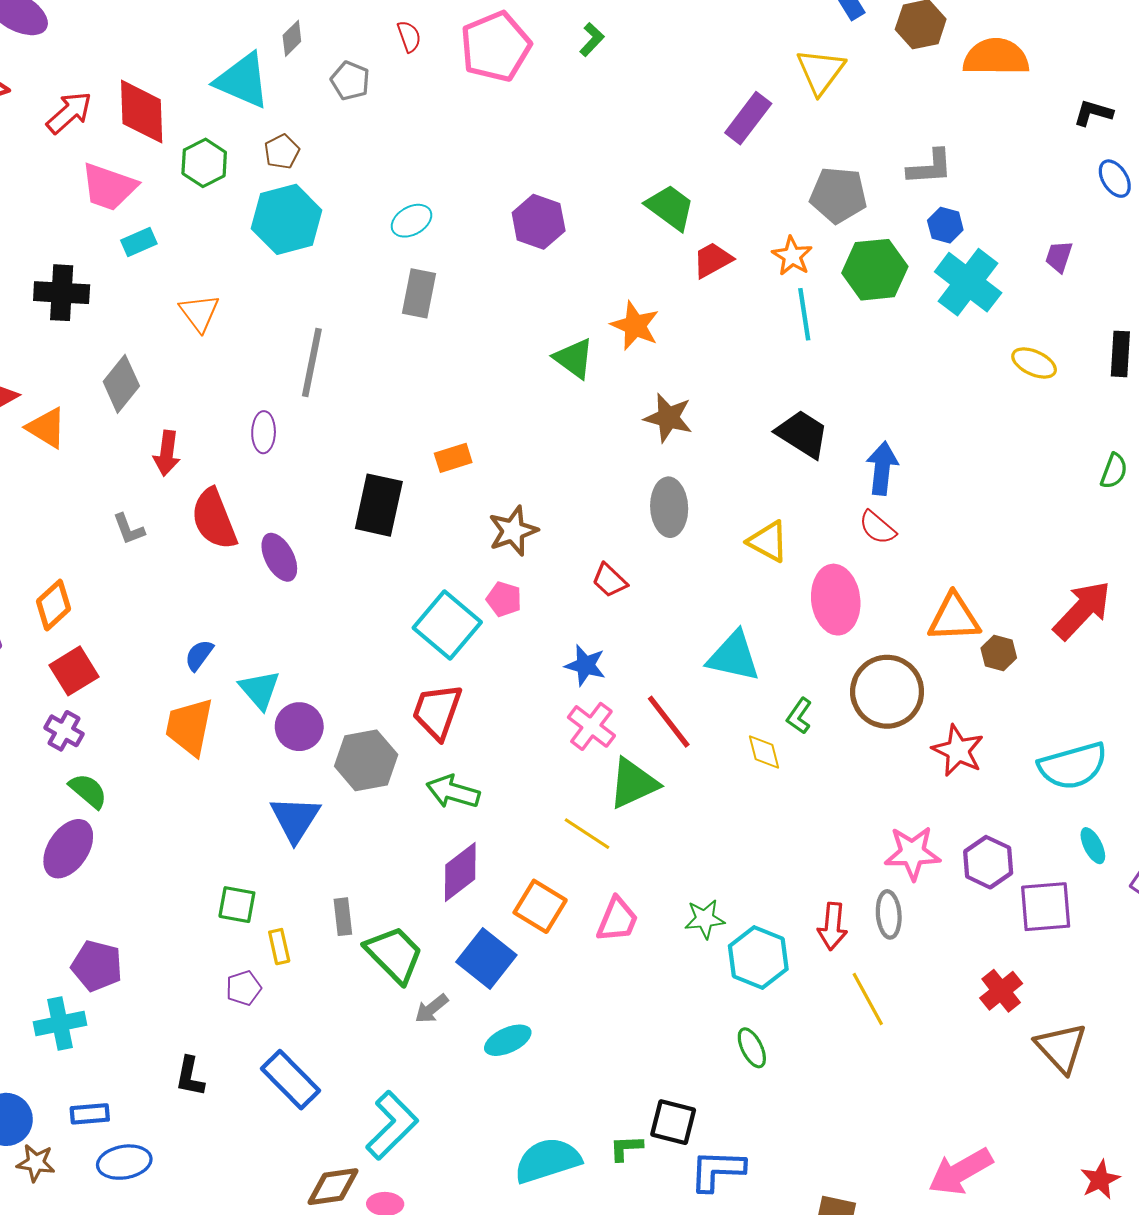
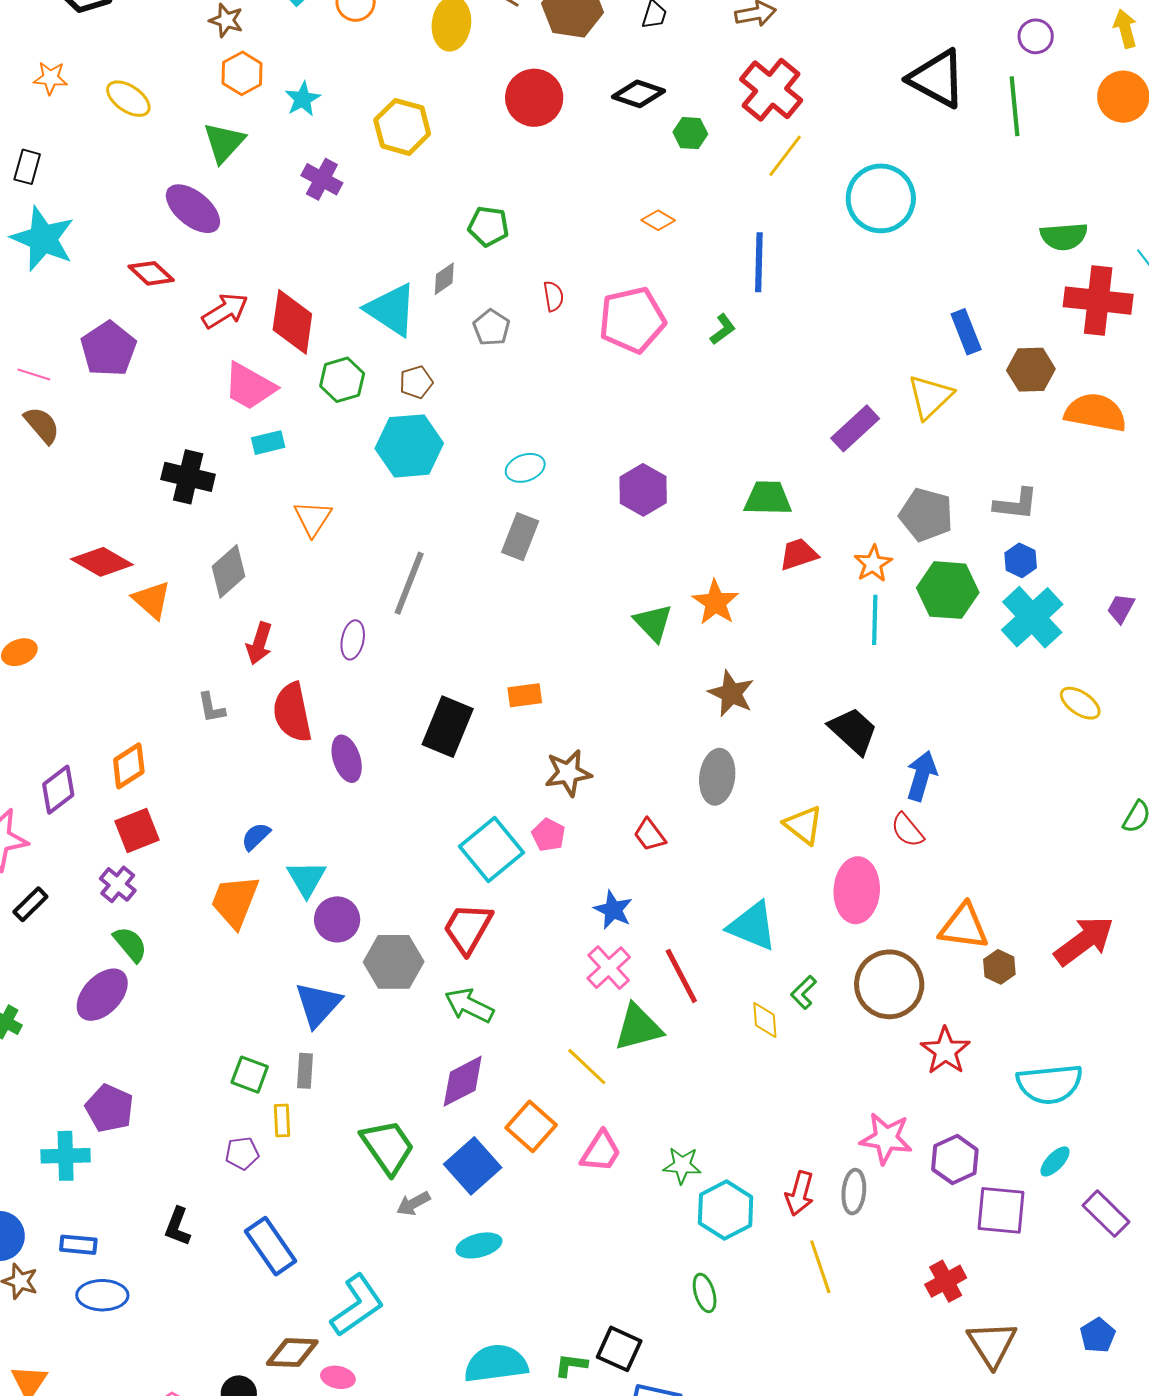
green trapezoid: (670, 207) -> (768, 498), turned -45
cyan ellipse: (1093, 846) -> (1055, 1161), turned 60
gray rectangle: (343, 917) -> (305, 1071), moved

